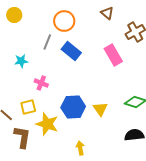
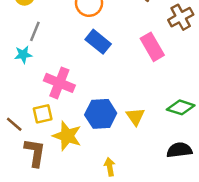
gray line: (47, 42) -> (35, 31), moved
cyan star: (21, 61) -> (23, 55), moved
pink cross: (41, 83) -> (59, 83), size x1.6

